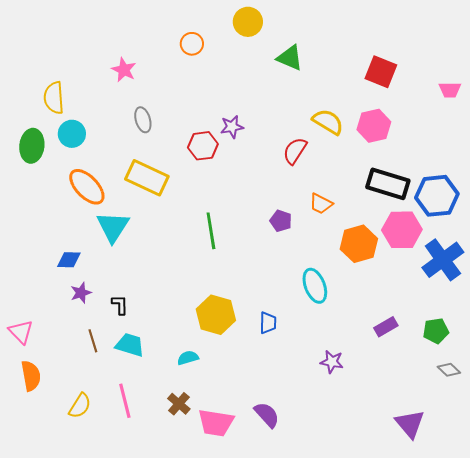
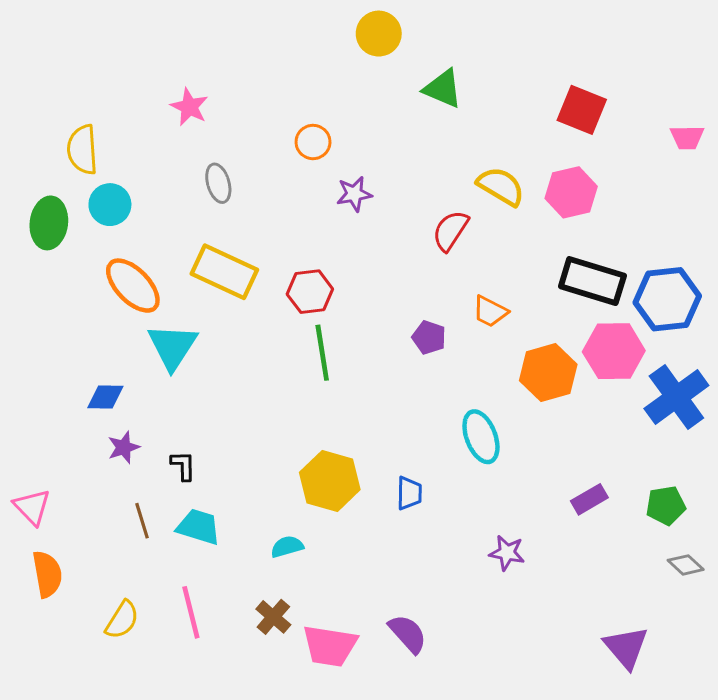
orange circle: (192, 44) -> (313, 142), moved
red hexagon: (203, 146) -> (310, 292), moved

